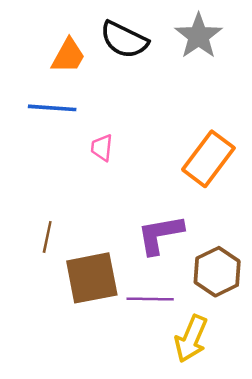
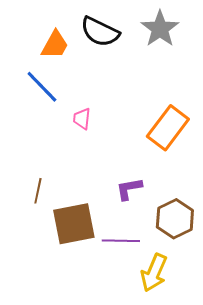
blue line: (52, 108) -> (42, 87), turned 42
purple L-shape: (160, 234) -> (129, 189), size x0.7

